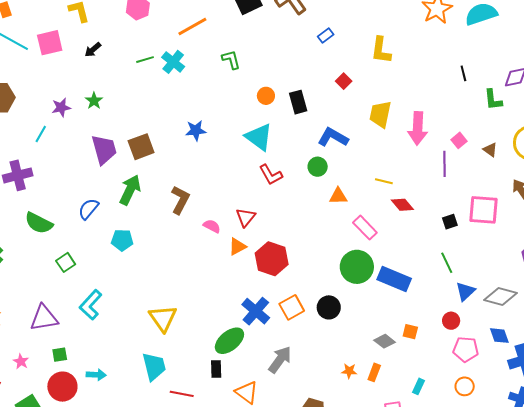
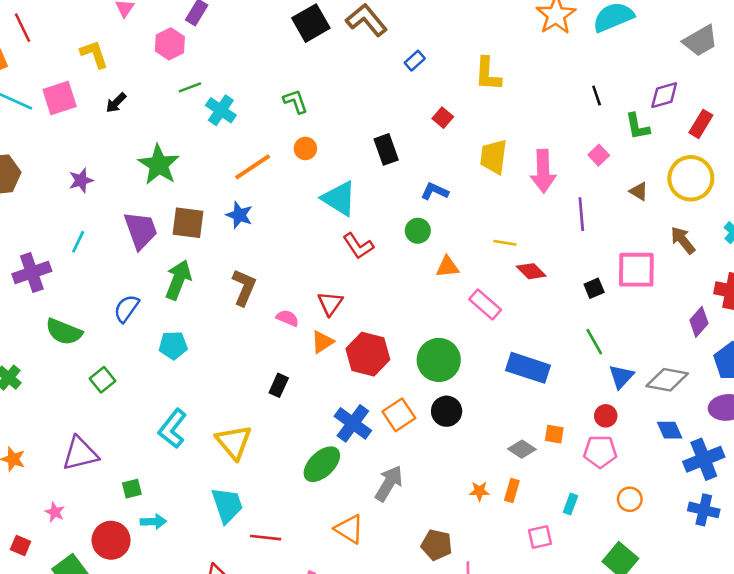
orange line: (192, 26) -> (253, 167), moved
green line: (145, 60) -> (190, 87), moved
orange circle: (266, 96) -> (305, 148), moved
green star: (94, 101) -> (159, 165), moved, size x1.8
blue star: (196, 130) -> (239, 215), moved, turned 30
cyan line: (41, 134) -> (78, 242), moved
blue L-shape: (333, 137) -> (435, 191), size x0.7
pink square: (459, 140) -> (599, 155), moved
brown square: (141, 147) -> (188, 223), turned 32
green circle: (357, 267) -> (439, 360), moved
cyan L-shape: (91, 305) -> (173, 429), moved
pink pentagon: (466, 349) -> (600, 452), moved
green square: (60, 355) -> (132, 489), moved
black rectangle: (216, 369) -> (279, 385), moved, turned 30

